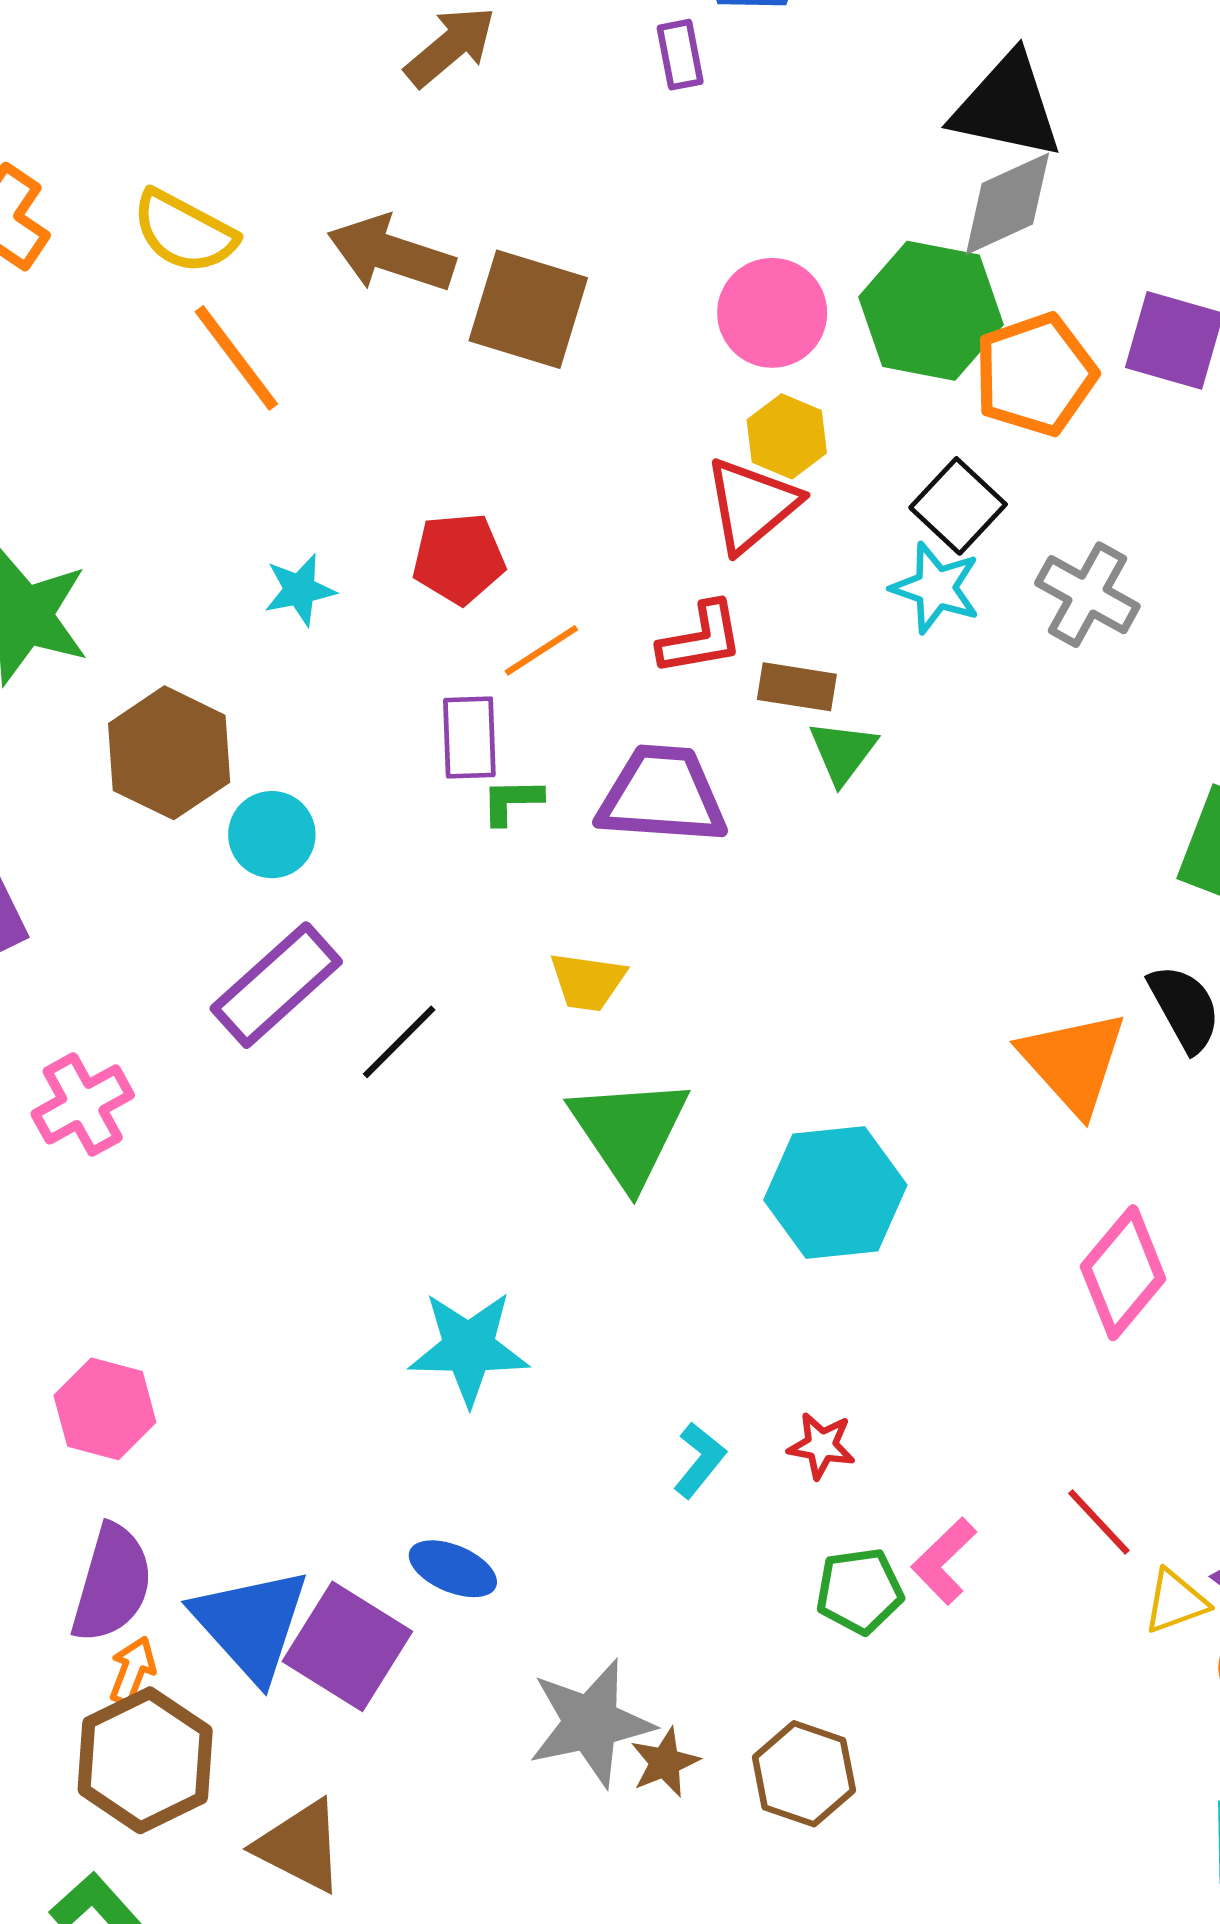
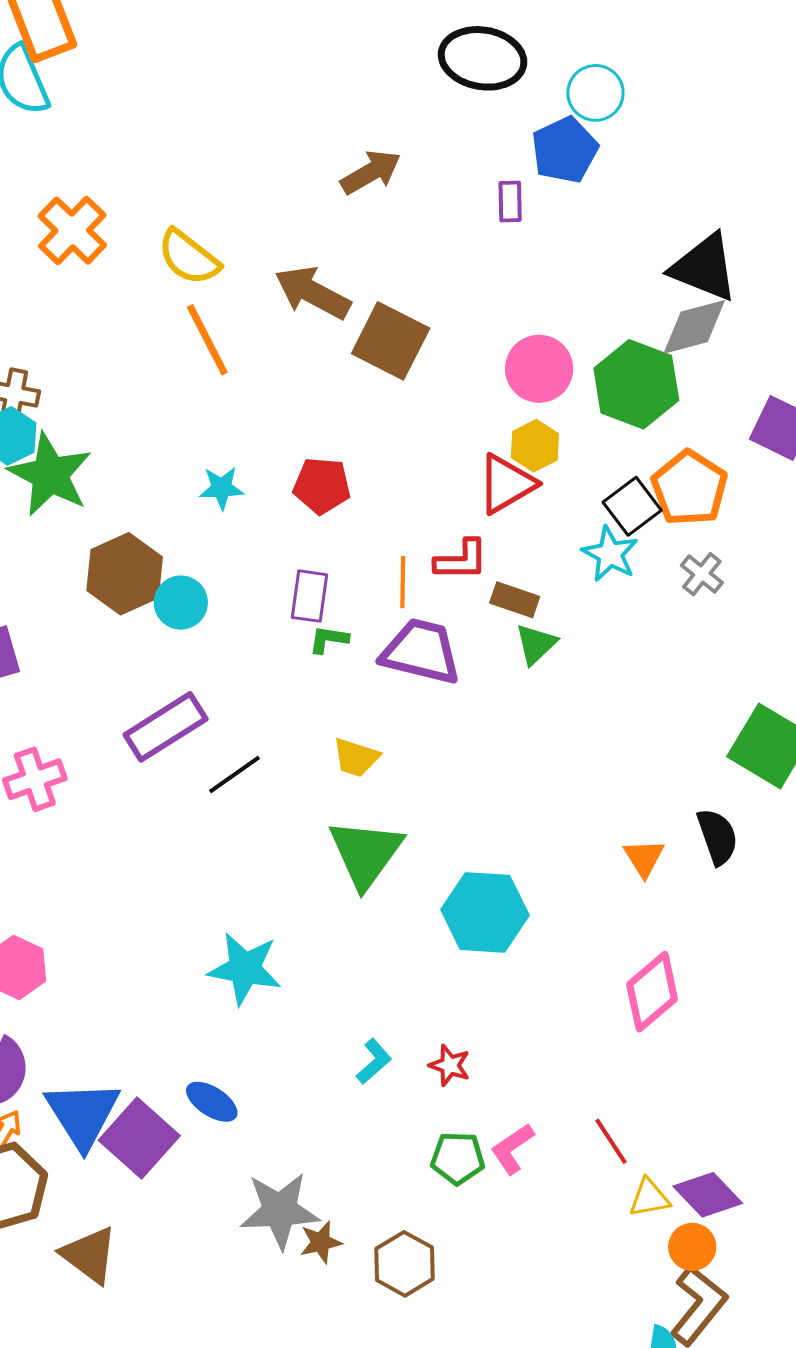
orange pentagon: (1035, 374) -> (690, 488), moved, turned -30
gray cross: (1087, 595) -> (702, 574), size x0.7
orange line: (541, 650) -> (403, 582), moved, turned -66
cyan circle: (272, 835) -> (181, 603), moved
orange triangle: (1073, 1062) -> (644, 858), size x0.6

